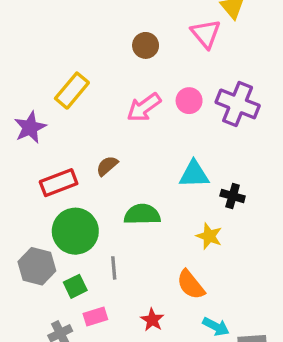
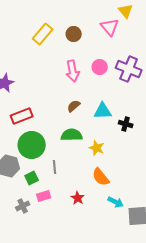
yellow rectangle: (72, 91) -> (43, 34), moved
pink arrow: (144, 107) -> (73, 71), turned -65
brown semicircle: (107, 166) -> (74, 106), moved
yellow star: (209, 236) -> (97, 148), moved

